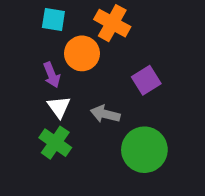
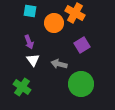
orange cross: (112, 23) -> (75, 13), moved
orange circle: (82, 53) -> (54, 23), moved
green cross: (55, 143) -> (22, 87), moved

